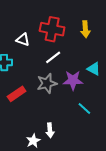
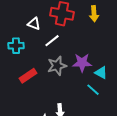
white line: (53, 57) -> (52, 41), moved
cyan triangle: (94, 69) -> (101, 73), moved

